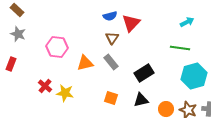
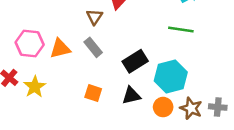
pink hexagon: (57, 47) -> (30, 43), moved
cyan hexagon: (194, 76) -> (171, 77), moved
yellow star: (65, 93) -> (35, 87), turned 30

